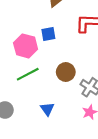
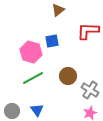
blue triangle: (47, 109) -> (37, 110), moved

